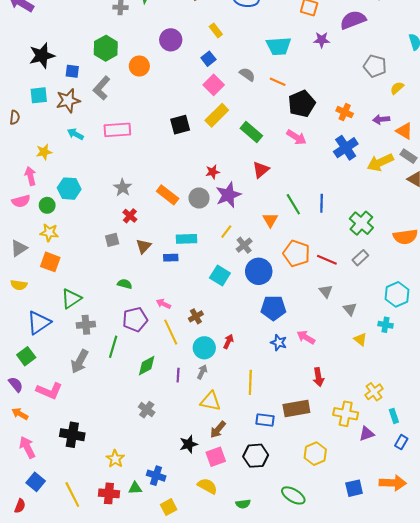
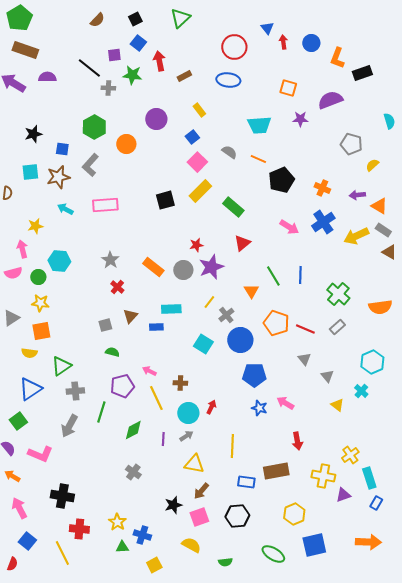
black star: (42, 56) -> (33, 134), size x0.7
pink arrow: (296, 137) -> (289, 227), moved
gray square: (112, 240) -> (105, 325), moved
orange square: (50, 262) -> (41, 331), turned -30
yellow semicircle: (19, 285) -> (29, 353), moved
brown cross: (196, 316) -> (180, 383), turned 32
cyan cross: (385, 325) -> (361, 391), turned 32
gray arrow: (202, 372) -> (186, 436), turned 32
cyan rectangle: (394, 416) -> (369, 478), size x1.5
yellow star: (115, 459) -> (117, 522), moved
blue square: (354, 488) -> (314, 545), moved, size x1.4
red cross: (109, 493) -> (79, 529), moved

